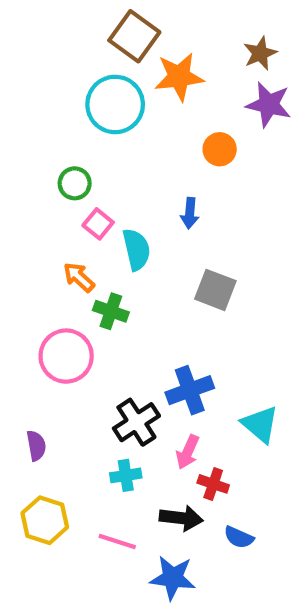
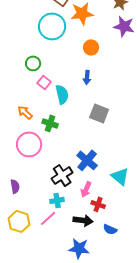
orange circle: (220, 149) -> (91, 47), moved
orange arrow: (79, 277) -> (25, 112), moved
blue cross: (190, 390) -> (87, 160), turned -30
pink line: (117, 542) -> (48, 218), moved, turned -60

